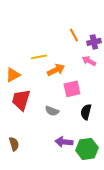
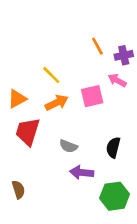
yellow line: (39, 57) -> (51, 75), turned 56
orange arrow: (56, 70) -> (57, 103), moved
pink square: (72, 89) -> (92, 96), moved
purple arrow: (64, 142) -> (82, 172), moved

